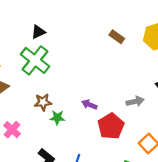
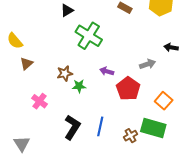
black triangle: (38, 32) -> (67, 10), moved
green cross: (35, 60) -> (89, 36), moved

